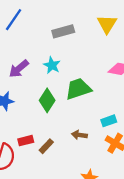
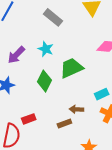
gray rectangle: (63, 31) -> (53, 17), turned 60
brown rectangle: (46, 146) -> (64, 124), moved, turned 32

